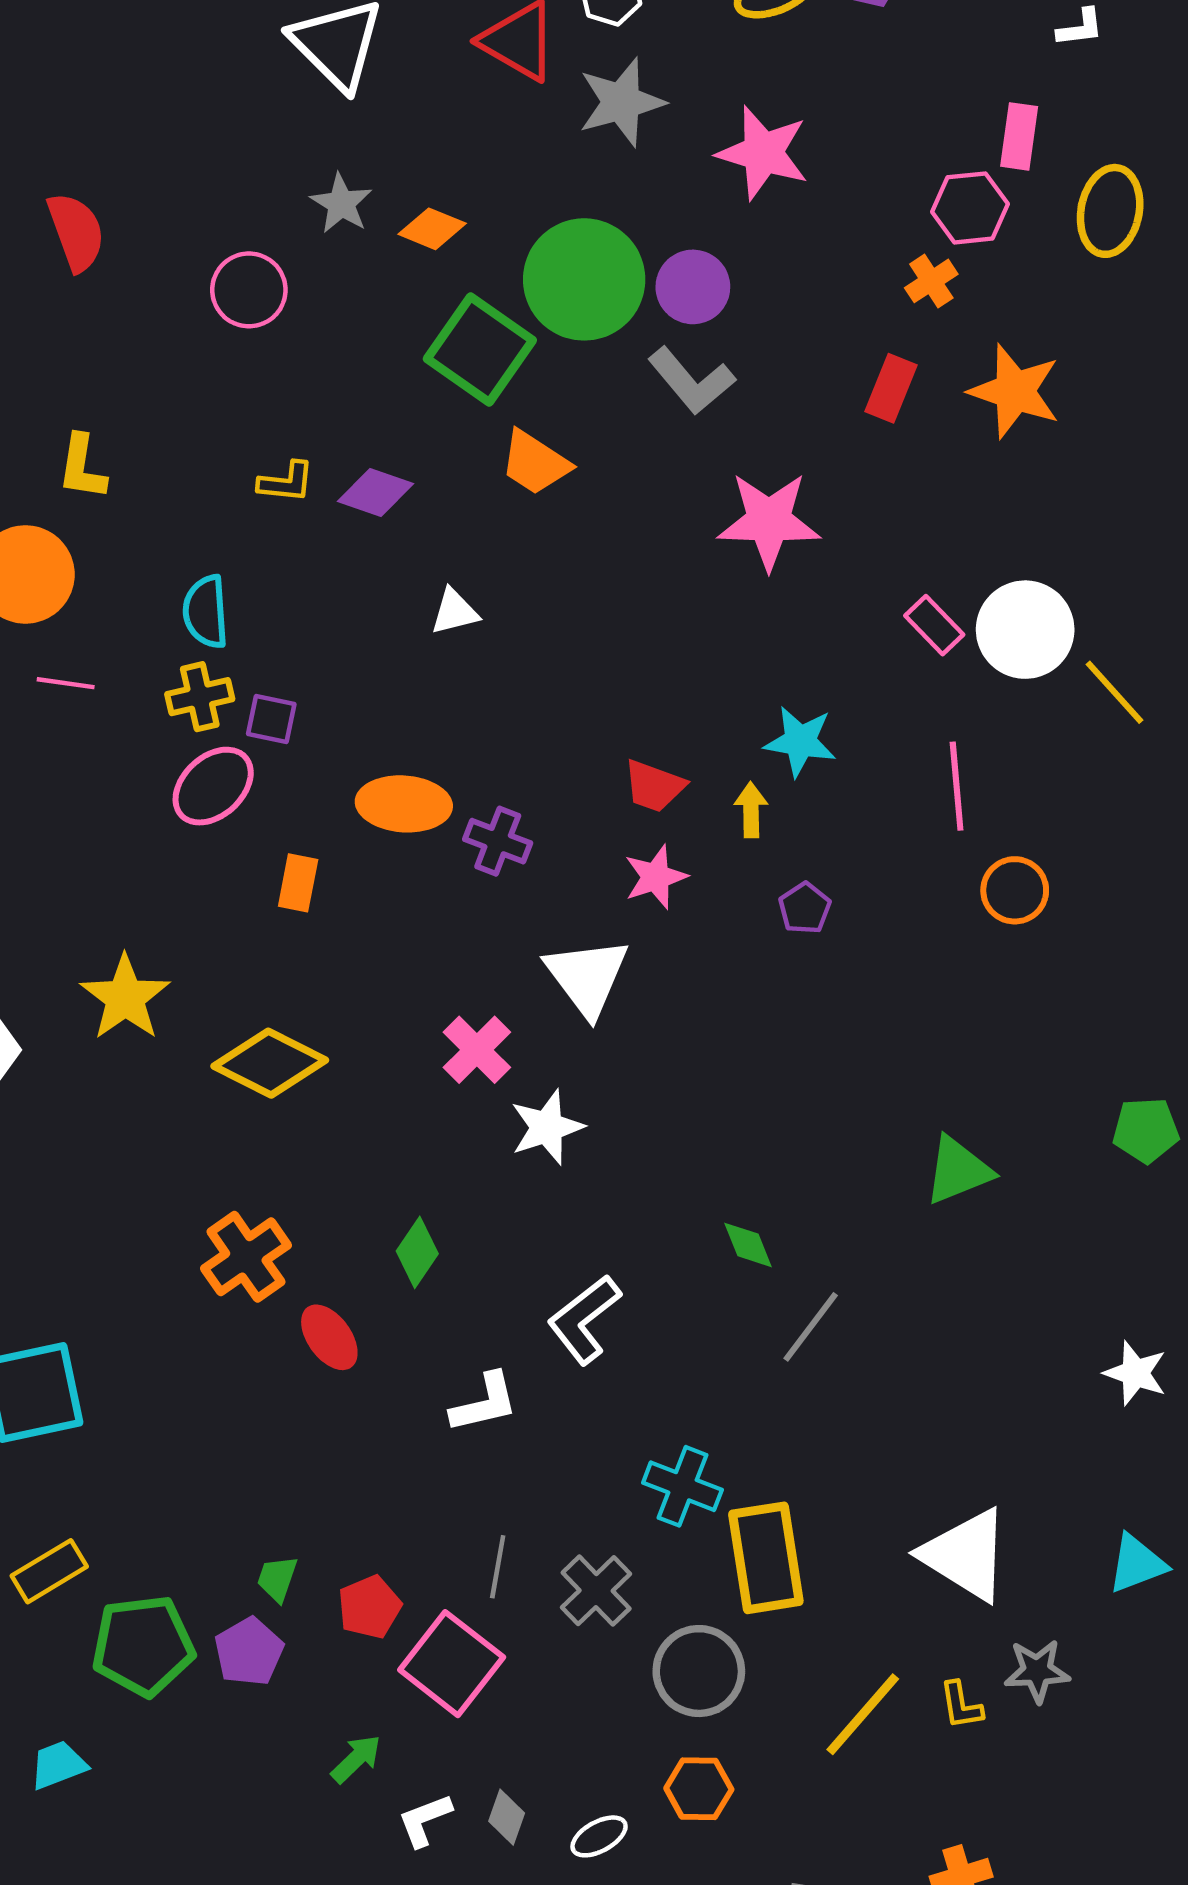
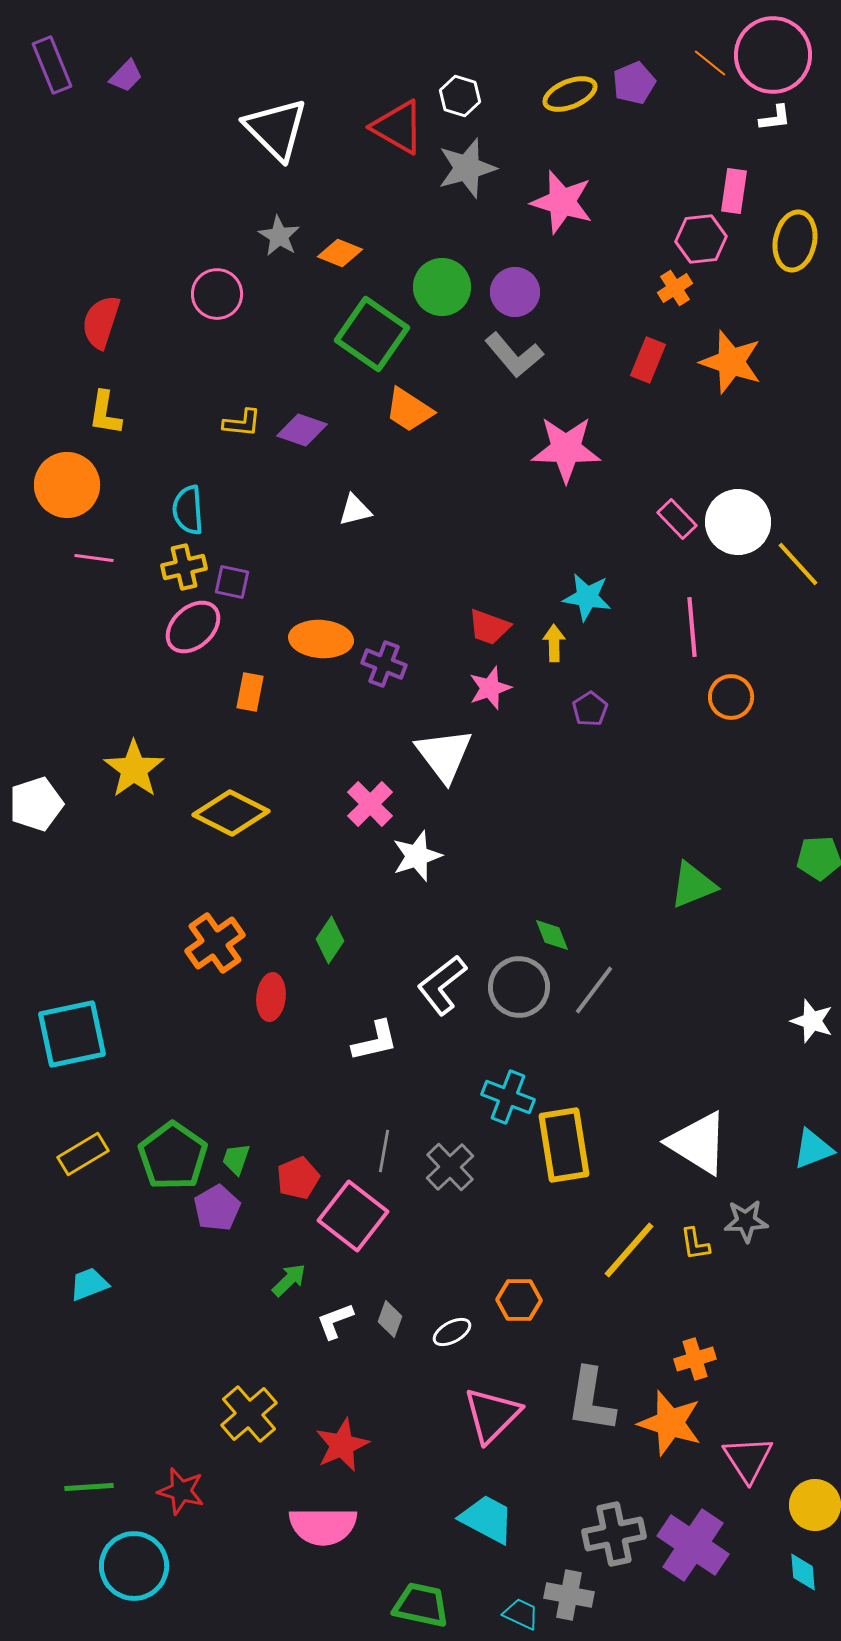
red semicircle: (76, 232) -> (101, 322), moved, turned -142
green circle: (584, 279) -> (442, 287), size x0.7
red ellipse: (329, 1337) -> (271, 997), turned 42
green pentagon: (143, 1646) -> (173, 1156), moved, turned -30
gray circle: (699, 1671) -> (519, 987), moved

